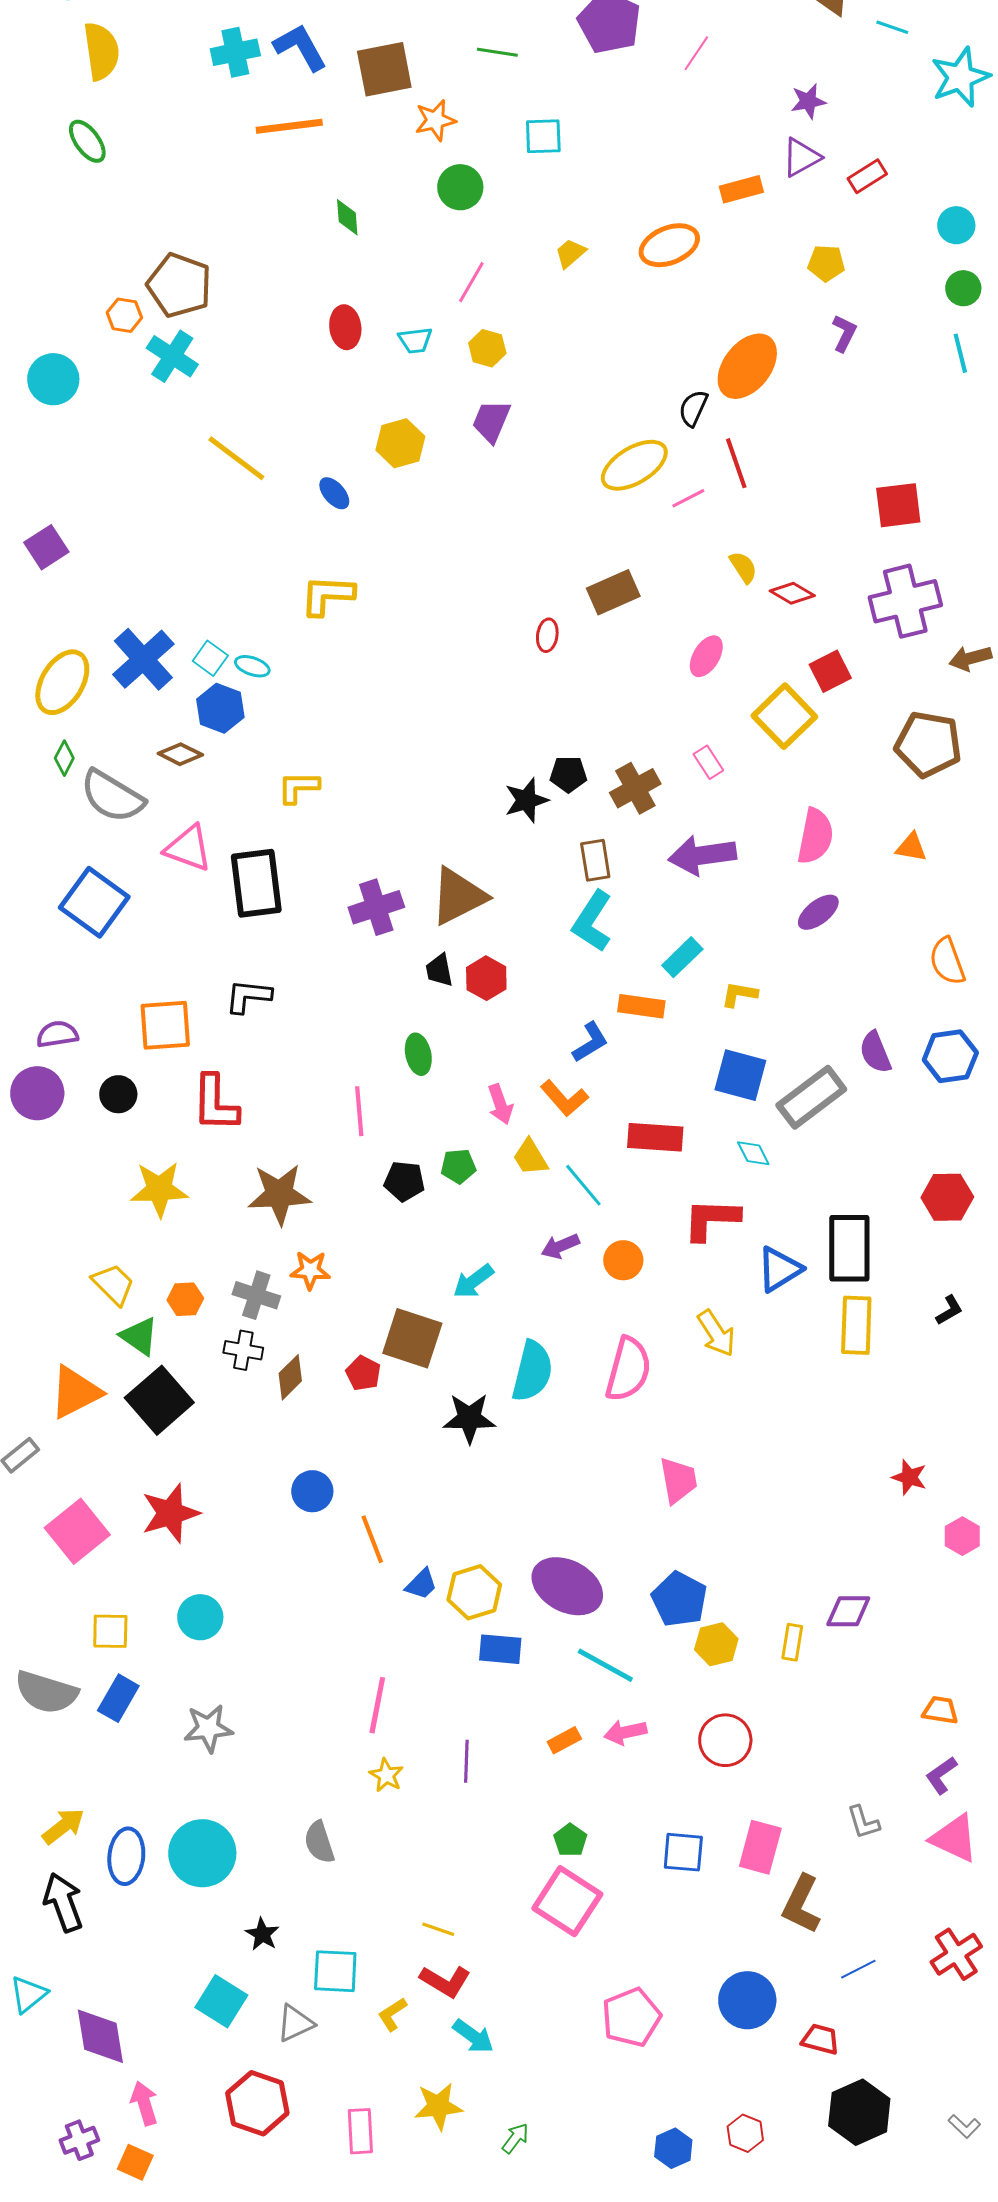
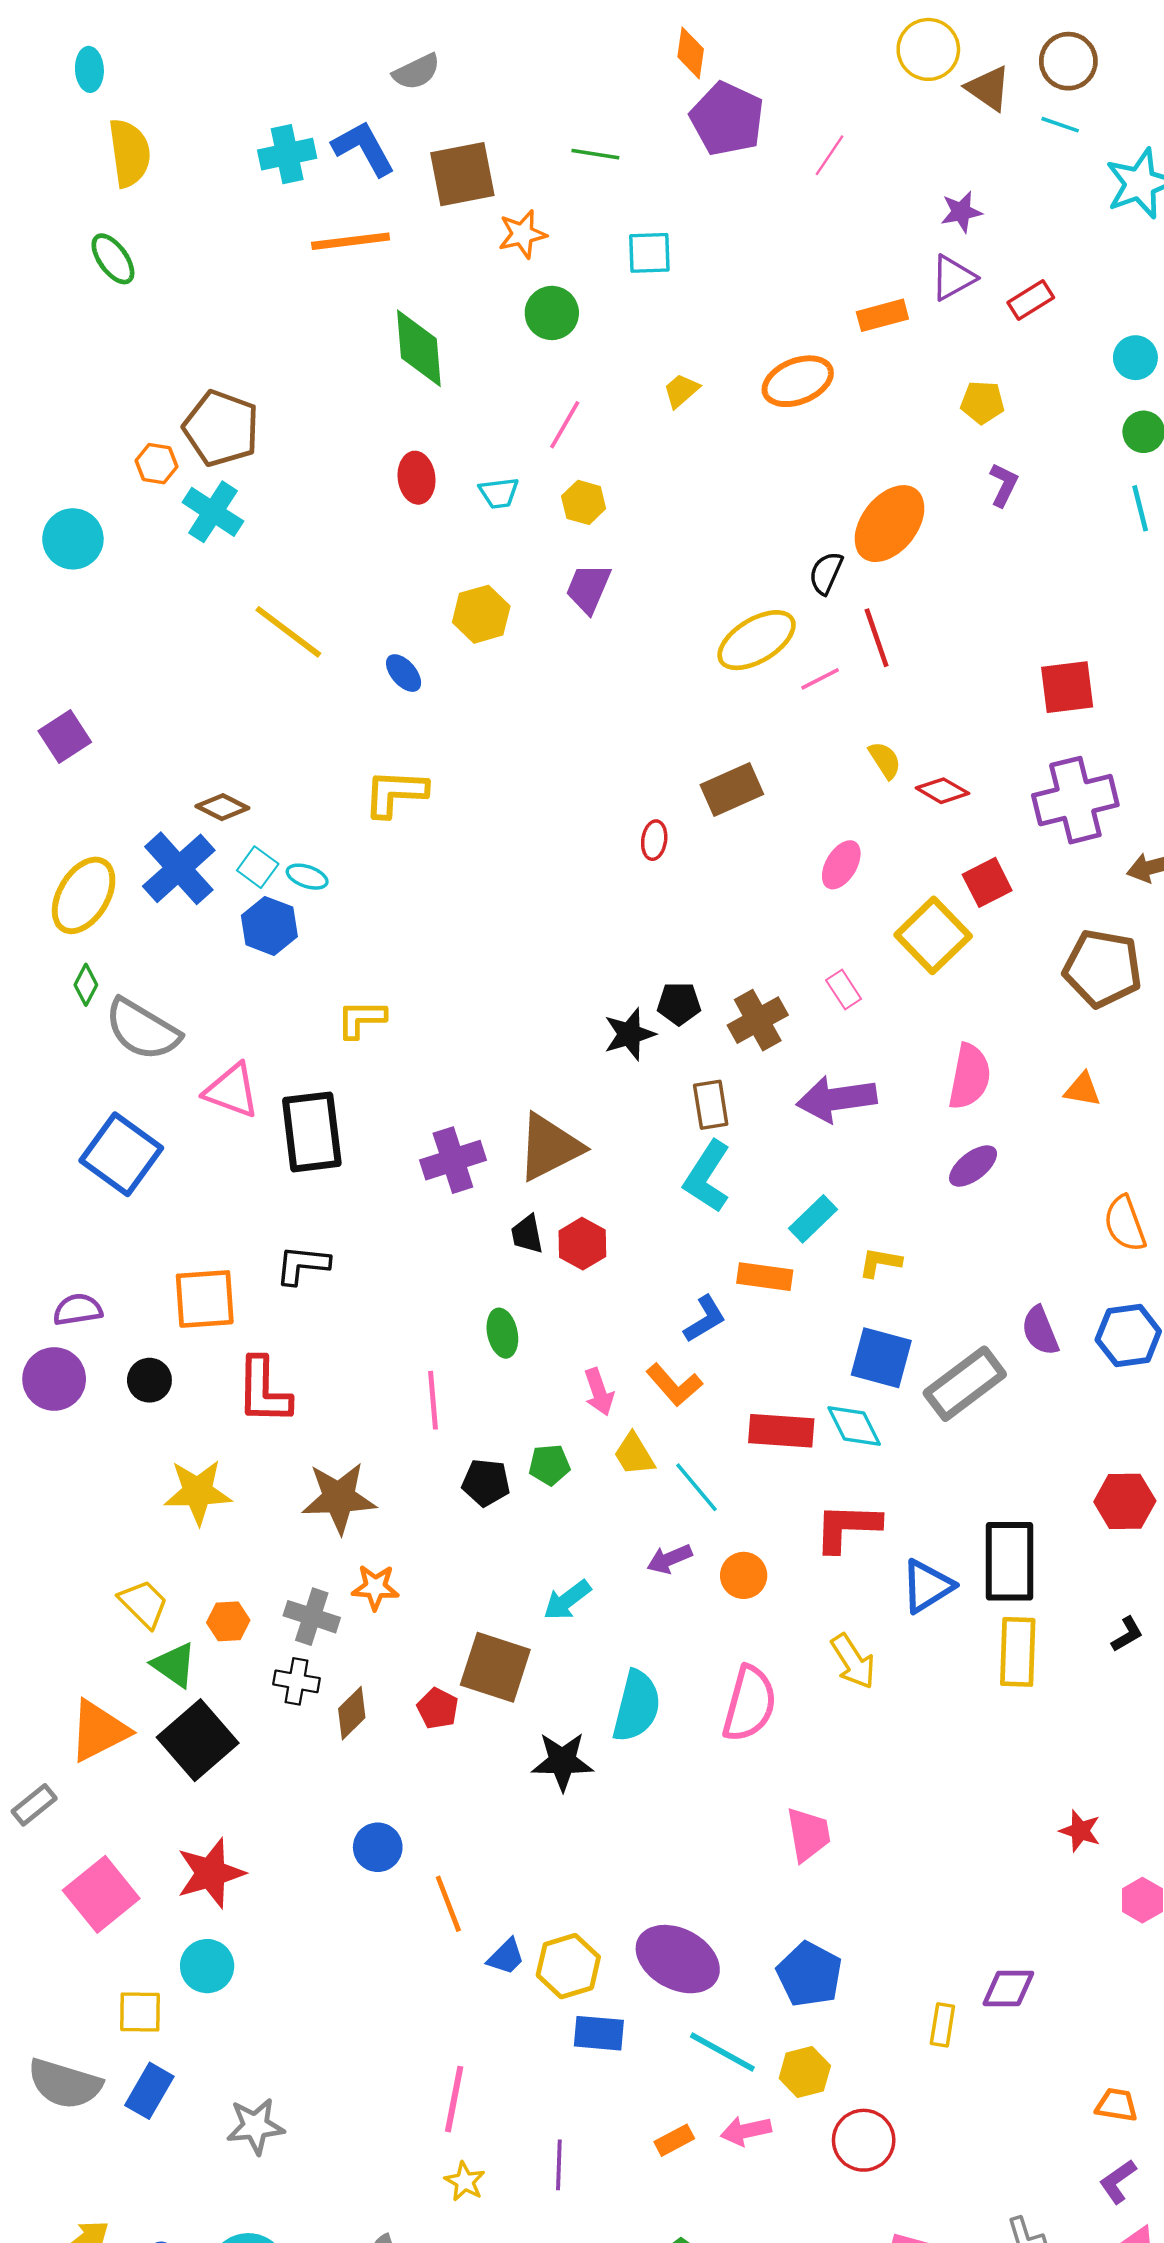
green diamond: (347, 217) -> (419, 348), size x1.8
brown diamond: (180, 754) -> (222, 807), moved
cyan diamond: (753, 1153) -> (854, 1426), moved, size x1.4
cyan circle: (200, 1617) -> (207, 1966), moved
yellow hexagon: (716, 1644) -> (805, 2072), moved

